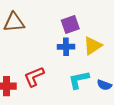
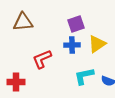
red L-shape: (34, 77) -> (42, 59), moved

